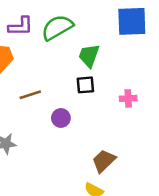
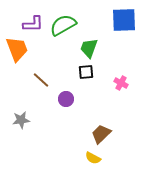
brown line: (30, 95) -> (41, 80), turned 60
pink cross: (128, 98) -> (121, 83), turned 32

